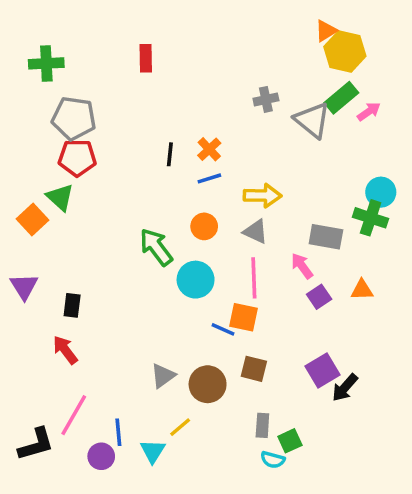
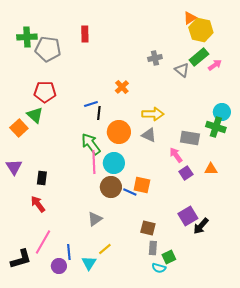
gray pentagon: (74, 118) -> (48, 49), moved
gray triangle: (312, 120) -> (182, 70), size x0.7
black line: (170, 154) -> (99, 113), moved
blue line: (209, 178) -> (91, 104), moved
orange circle: (204, 226) -> (119, 132), size x1.5
pink line: (254, 278) -> (94, 162), moved
brown square: (254, 369) -> (148, 228), moved
brown circle: (208, 384) -> (111, 187), moved

